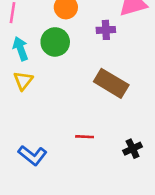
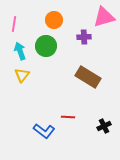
blue L-shape: (33, 155) -> (44, 131), moved

